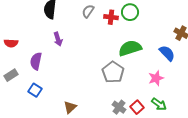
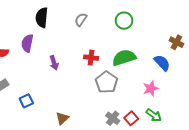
red cross: (111, 17) -> (91, 58), moved
purple arrow: (58, 39) -> (54, 63), moved
purple semicircle: (36, 61) -> (27, 43), moved
blue square: (35, 90) -> (26, 101), turned 32

